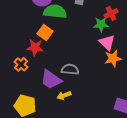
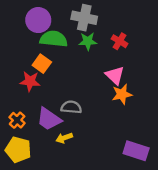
red cross: (111, 13) -> (120, 41), turned -32
green star: (101, 24) -> (88, 41), moved
orange cross: (21, 64) -> (17, 120), moved

